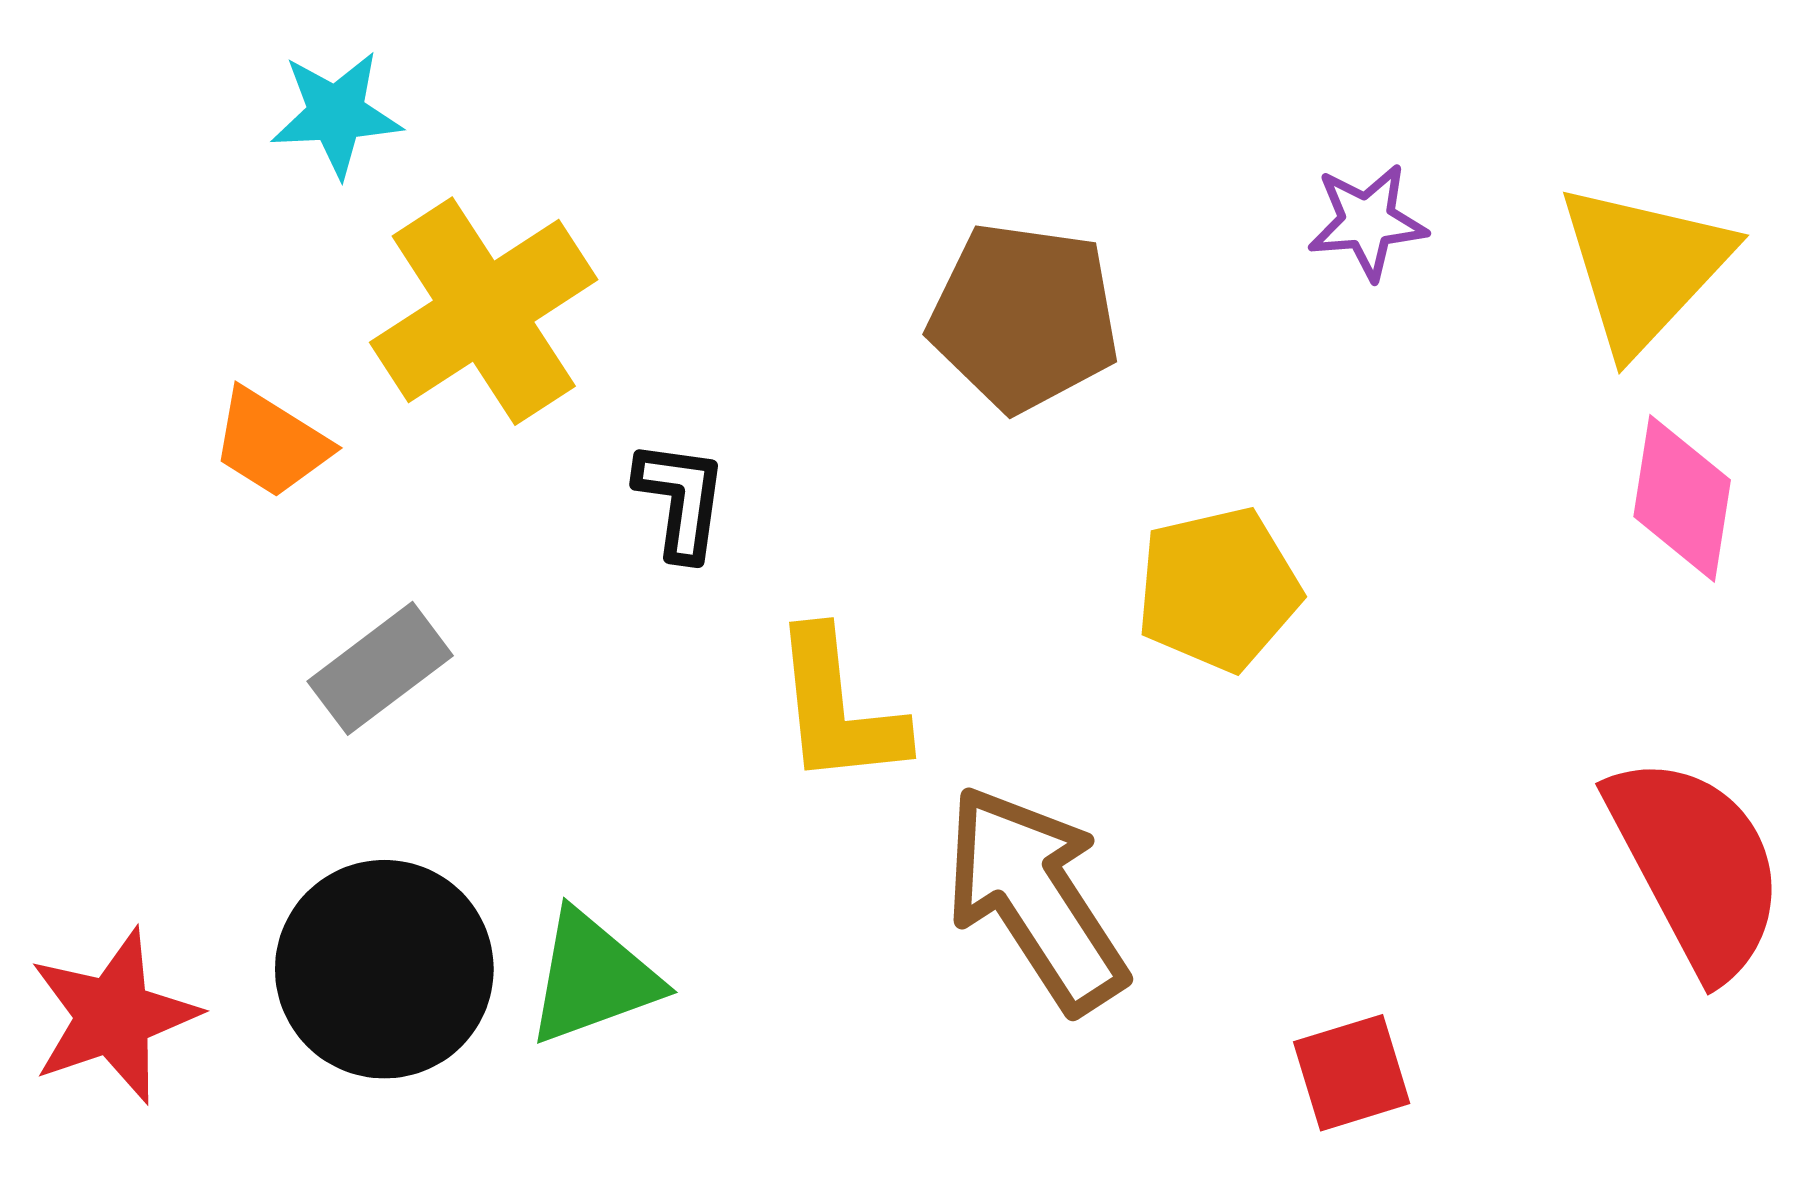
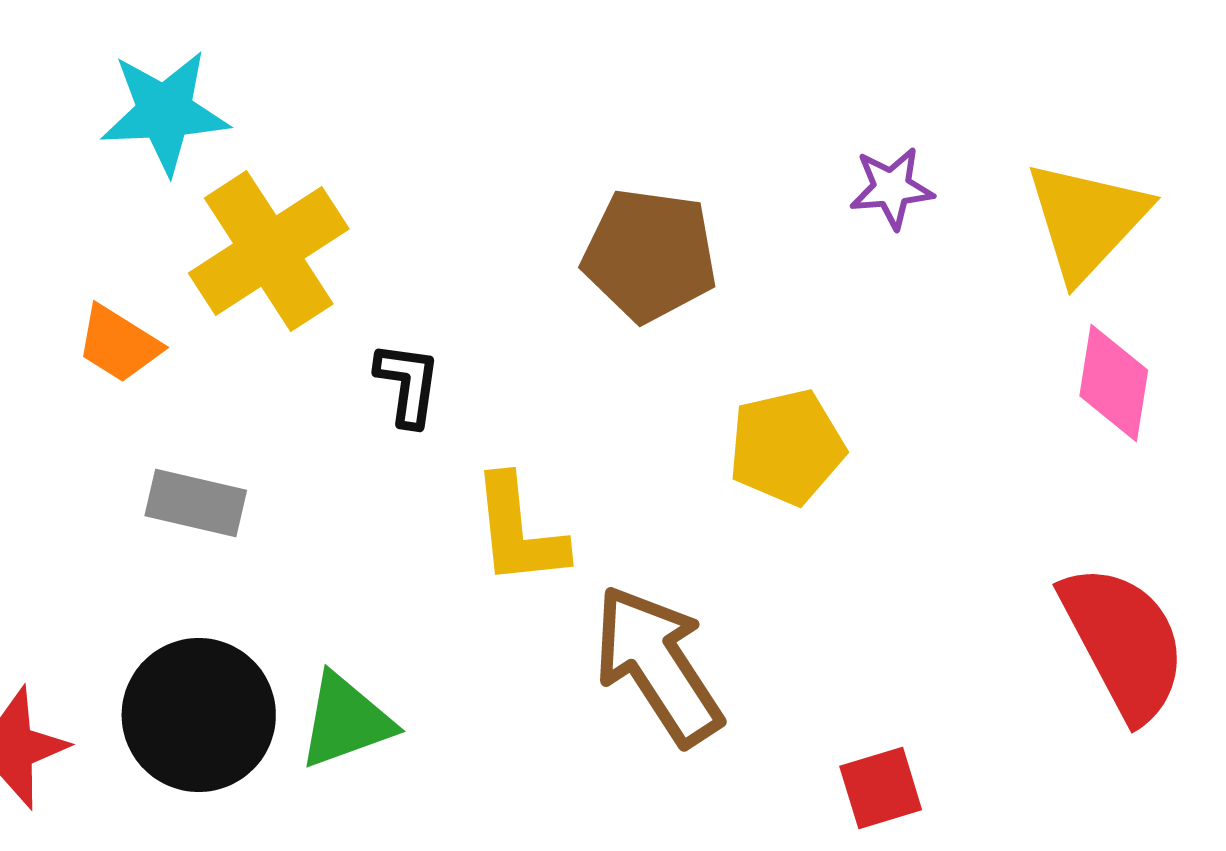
cyan star: (336, 114) -> (165, 112), size x1.4
gray rectangle: (380, 668) -> (196, 503), turned 50

